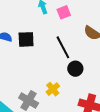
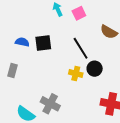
yellow cross: (53, 89) -> (76, 74), moved, turned -32

